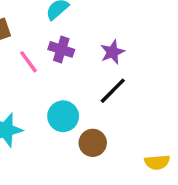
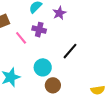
purple star: (112, 52) -> (59, 13), moved
brown circle: (93, 143) -> (53, 85), moved

